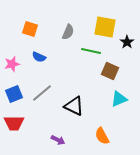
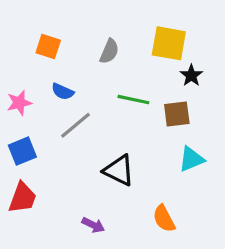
black star: (127, 42) -> (191, 75), moved
green line: (91, 51) -> (133, 100), moved
brown square: (110, 71) -> (177, 114), turned -30
gray line: (42, 93) -> (76, 125), moved
red trapezoid: (14, 123) -> (22, 198), turned -70

